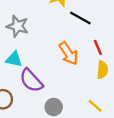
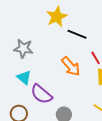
cyan triangle: (14, 59) -> (24, 77), turned 35

